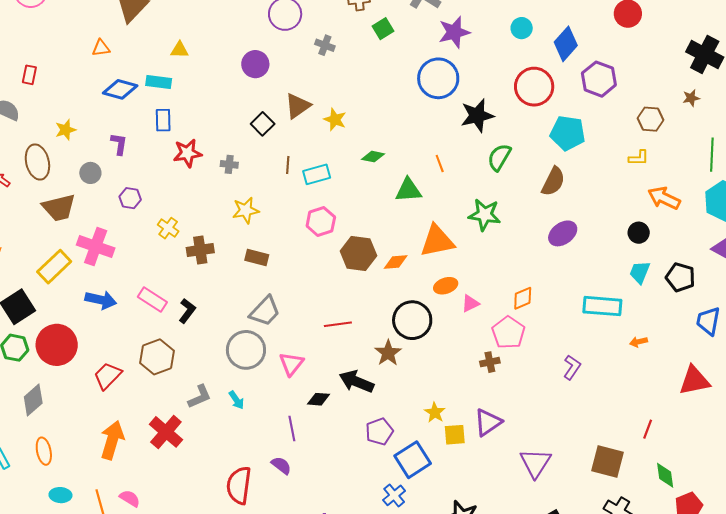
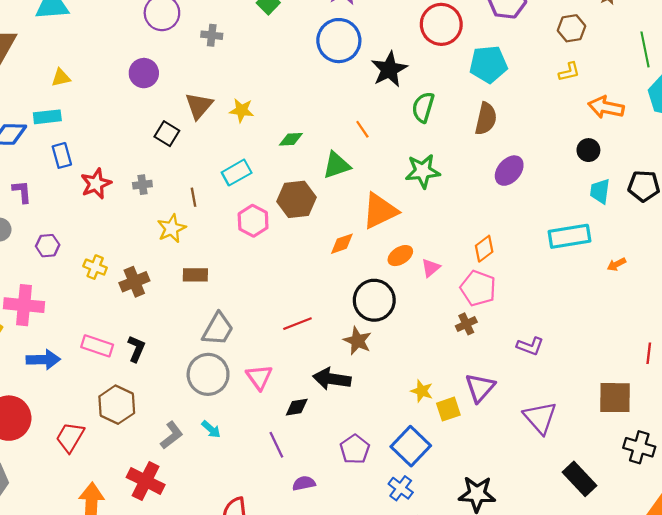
brown line: (288, 165) -> (193, 197), moved
brown hexagon: (358, 253) -> (297, 199), moved
purple L-shape: (572, 367) -> (530, 346), moved, turned 90
purple pentagon: (379, 432) -> (355, 449), moved
purple semicircle: (281, 465) -> (304, 483), moved, turned -35

